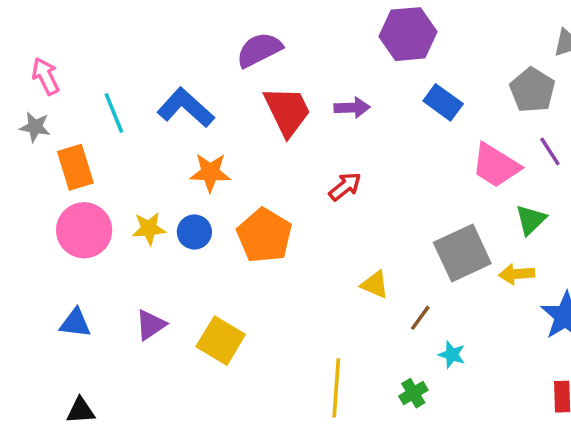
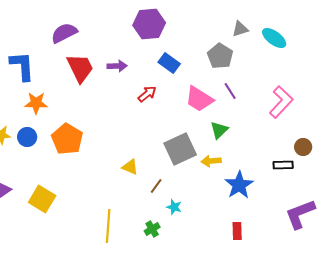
blue L-shape: (186, 108) -> (22, 66), turned 44
red arrow: (345, 186) -> (147, 94), moved

